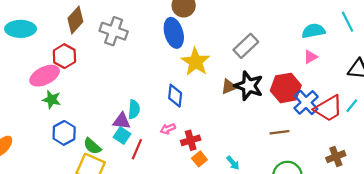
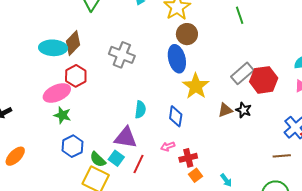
brown diamond: (75, 20) -> (73, 43), moved
cyan ellipse: (21, 29) -> (53, 48), moved
black star: (249, 86) -> (244, 110), size x0.6
red hexagon: (286, 88) -> (264, 80), moved
cyan semicircle: (134, 109) -> (140, 110), moved
purple triangle: (122, 121) -> (126, 138), size x1.4
brown line: (279, 132) -> (282, 156), moved
cyan square: (122, 135) -> (116, 158), moved

